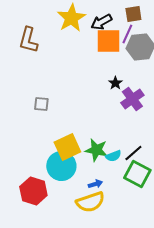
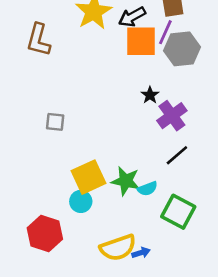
black line: (133, 153) -> (177, 155), moved
cyan circle: (61, 166) -> (81, 201), size x0.6
blue arrow: (95, 184) -> (141, 253), moved

